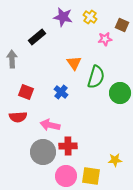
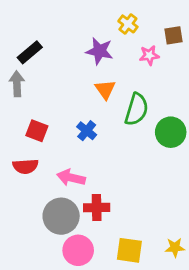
purple star: (63, 17) -> (99, 51), moved
brown square: (122, 25) -> (173, 35), turned -32
black rectangle: (37, 37) -> (30, 52), moved
yellow star: (115, 160) -> (175, 247), moved
pink circle: (66, 176) -> (78, 250), moved

